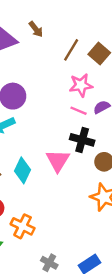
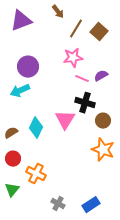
brown arrow: (36, 29) -> (58, 12), moved
pink star: (81, 85) -> (73, 58), moved

